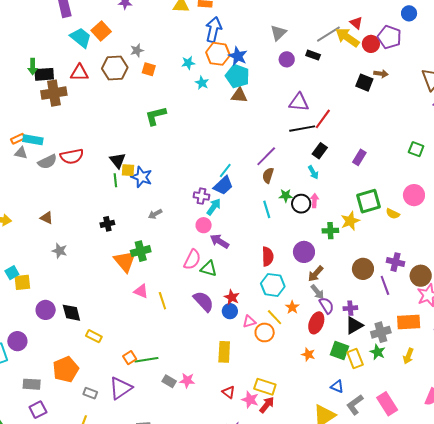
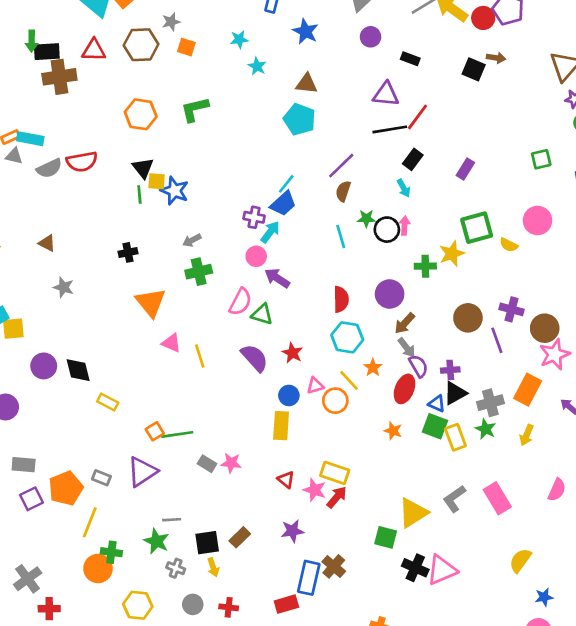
orange hexagon: (218, 54) -> (141, 114), moved
black rectangle: (313, 55) -> (410, 59), moved
cyan pentagon: (237, 76) -> (300, 119), moved
green square: (416, 149) -> (541, 159), turned -35
green cross: (141, 251) -> (199, 272), moved
blue circle: (230, 311) -> (289, 395), moved
orange rectangle: (409, 322) -> (528, 390), turned -60
orange pentagon: (66, 369) -> (66, 488), moved
blue triangle: (337, 386) -> (437, 404), moved

